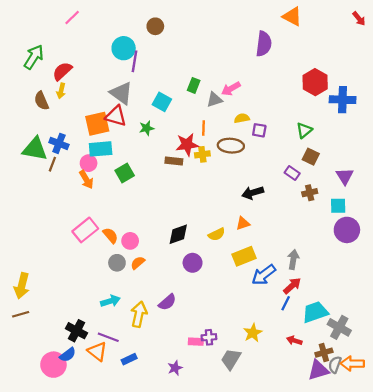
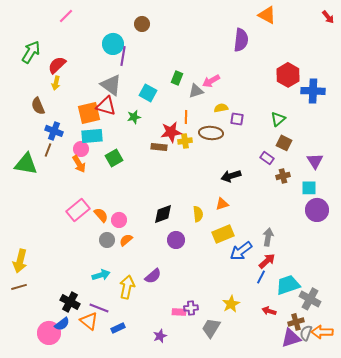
brown semicircle: (41, 101) -> (38, 106), moved
green triangle: (35, 149) -> (26, 164), moved
yellow semicircle: (217, 234) -> (198, 214), turned -70

